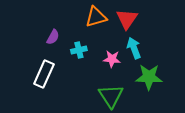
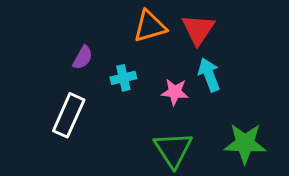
green star: (149, 77) -> (245, 143), moved

